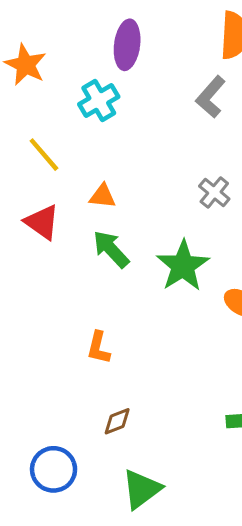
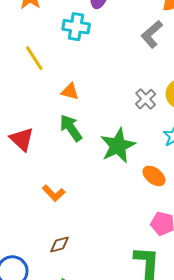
cyan cross: (99, 100) -> (76, 27), turned 32
red triangle: (42, 222) -> (22, 139), moved
orange L-shape: (99, 348) -> (54, 193), turned -65

